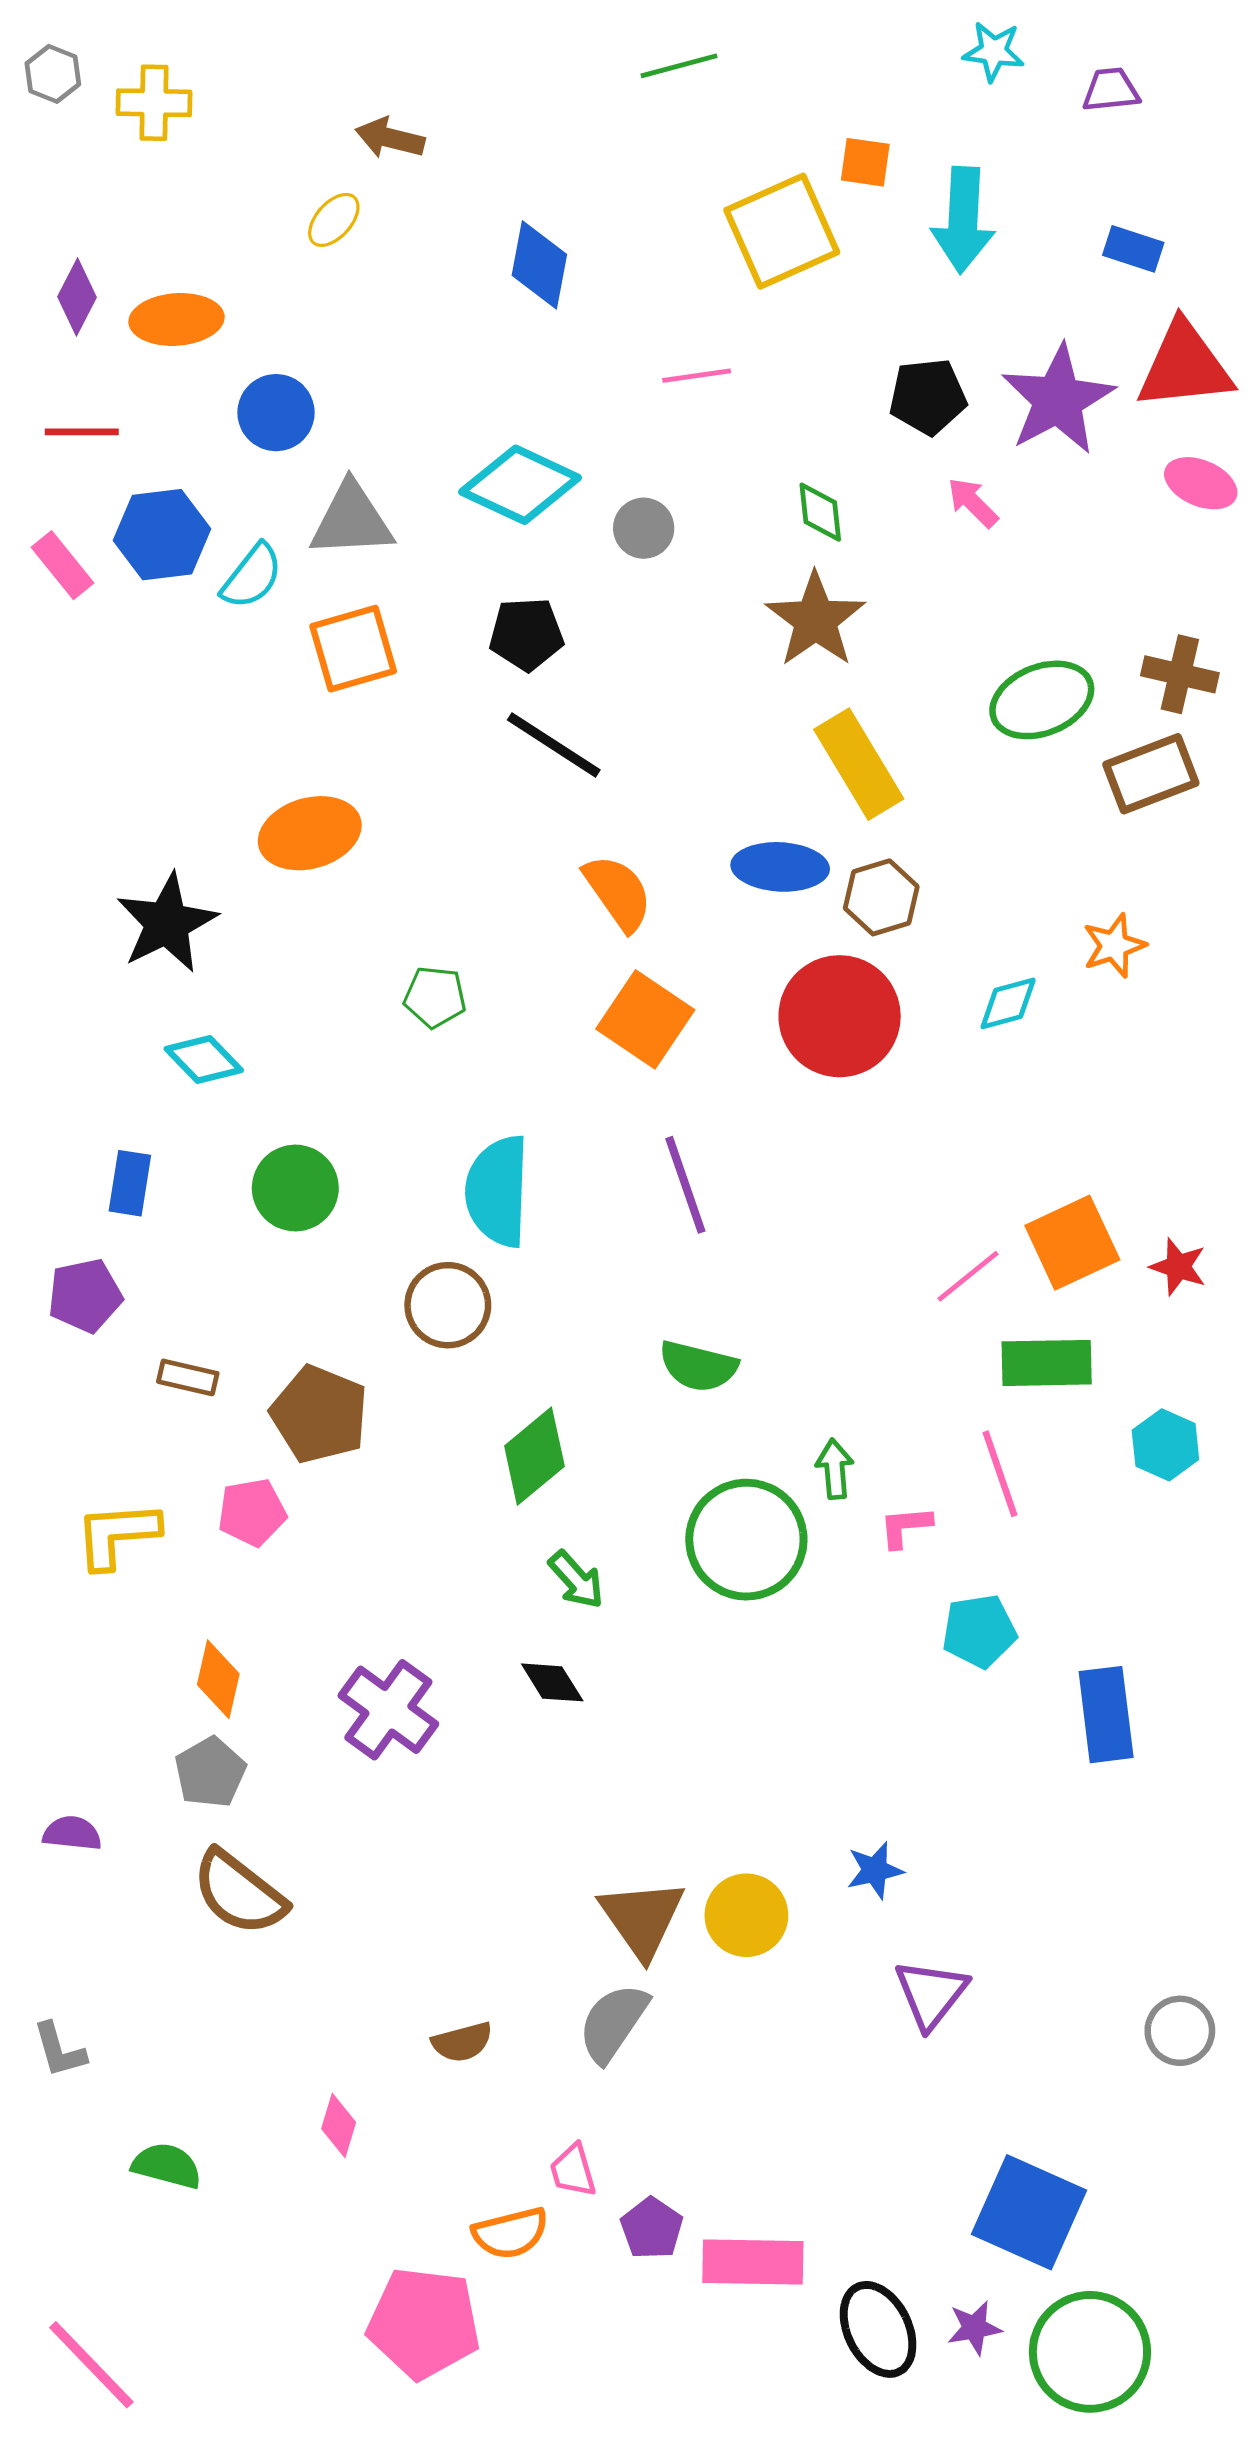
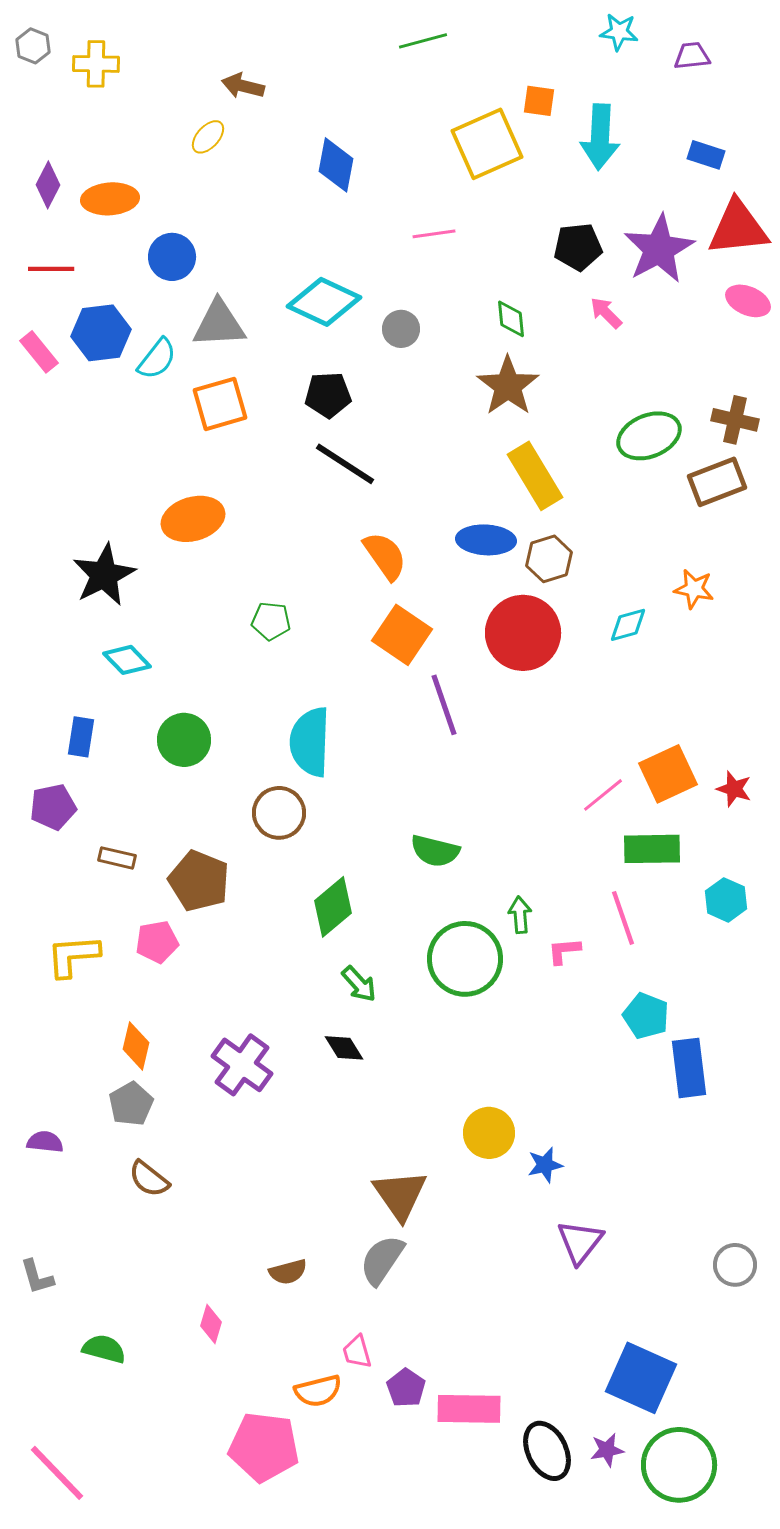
orange star: (1114, 946) -> (694, 589), turned 30
purple line: (685, 1185) -> (444, 705), moved
cyan pentagon: (979, 1631) -> (646, 1016), moved, turned 30
brown semicircle: (239, 1893) -> (149, 1179), size x0.7
yellow circle: (746, 1915) -> (489, 1133), moved

